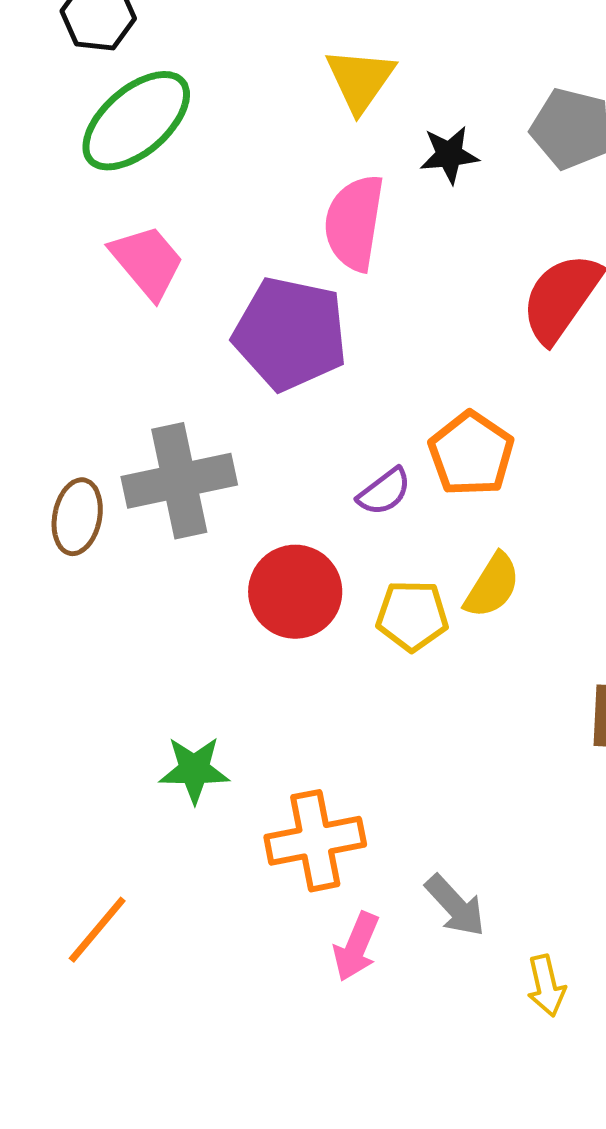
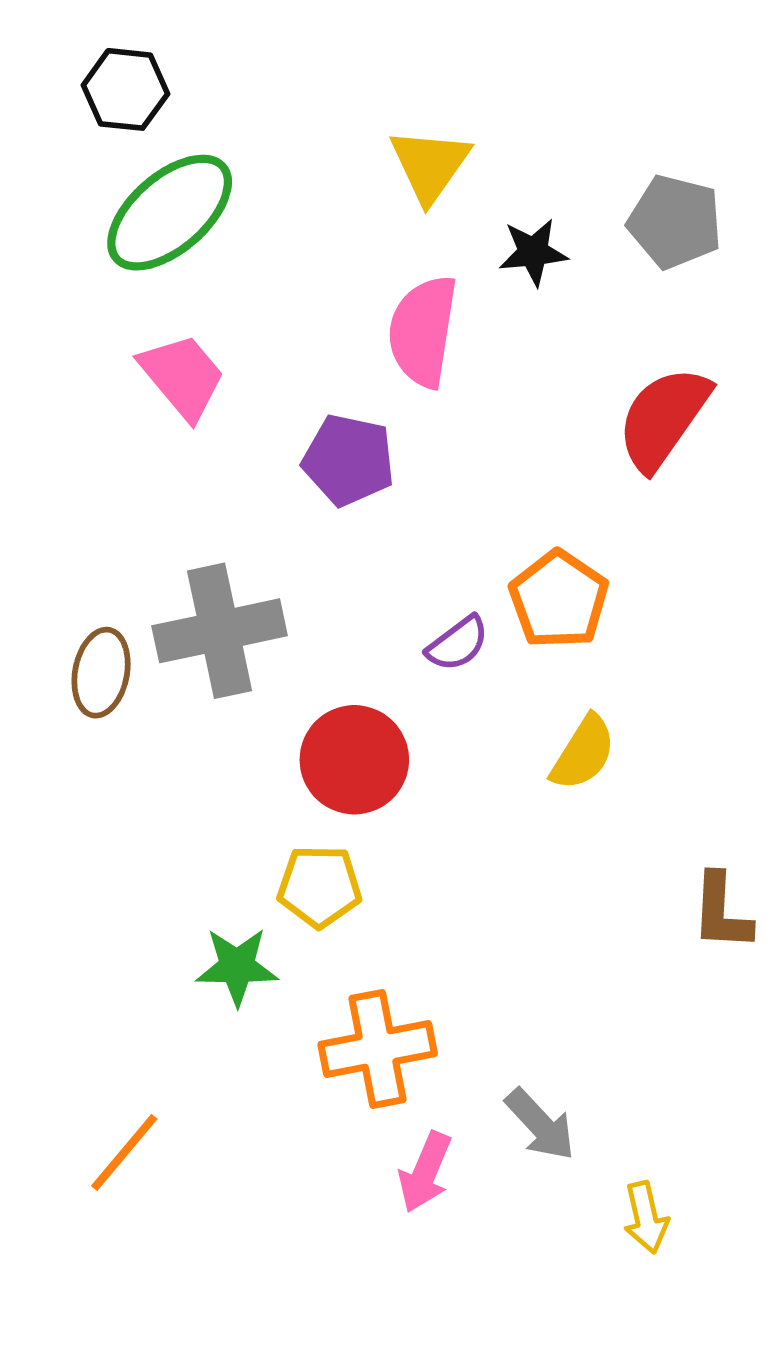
purple pentagon: (290, 334) -> (349, 460), size x0.7
yellow pentagon: (412, 616) -> (319, 886), moved

